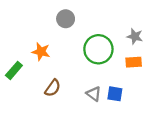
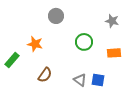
gray star: (135, 36) -> (112, 21), moved
green circle: (98, 49) -> (84, 42), size x0.7

